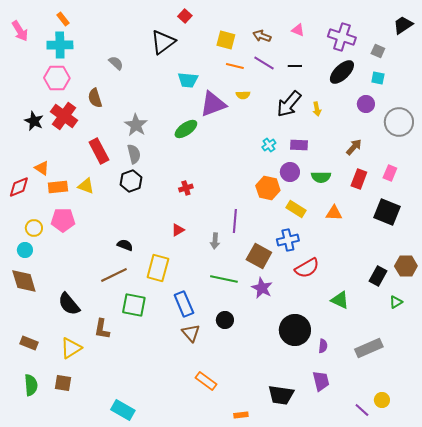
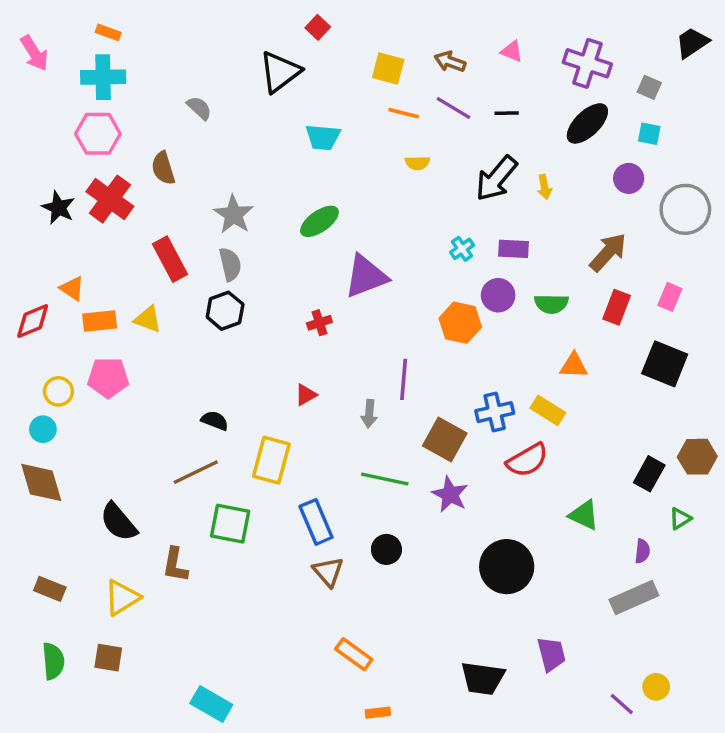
orange rectangle: (63, 19) -> (108, 32), turned -32
purple triangle: (213, 104) -> (366, 276), moved
brown arrow: (354, 147) -> (608, 252), size x1.4
yellow rectangle: (296, 209) -> (548, 410), moved
purple semicircle: (323, 346) -> (642, 551), moved
orange rectangle: (241, 415) -> (378, 713), moved

